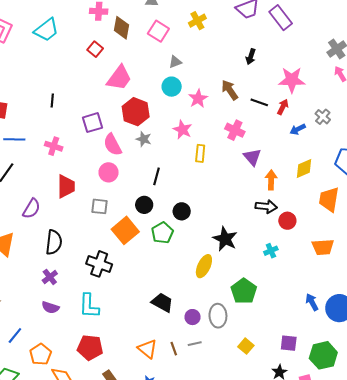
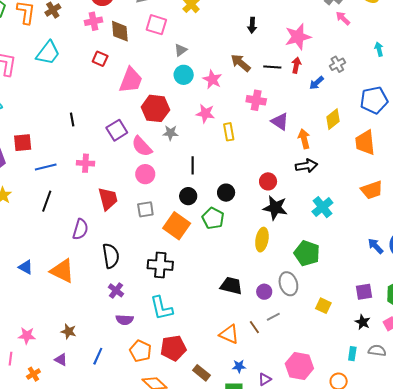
gray cross: (323, 117) -> (337, 64), turned 35
red circle: (287, 221) -> (268, 181), moved
cyan cross: (271, 251) -> (322, 207), size x1.5
orange pentagon: (41, 354) -> (140, 351), moved

